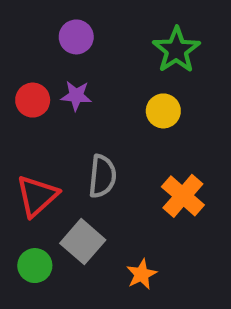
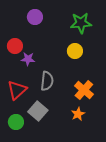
green star: (176, 50) -> (81, 23), turned 30
purple star: (76, 96) -> (28, 59), moved
orange star: (142, 274) -> (78, 114), moved

